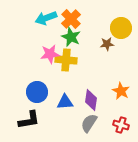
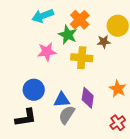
orange cross: (71, 19) -> (80, 20), moved
yellow cross: (66, 60) -> (82, 58), moved
gray semicircle: (89, 123) -> (67, 115), moved
red cross: (121, 125) -> (118, 123), turned 35

